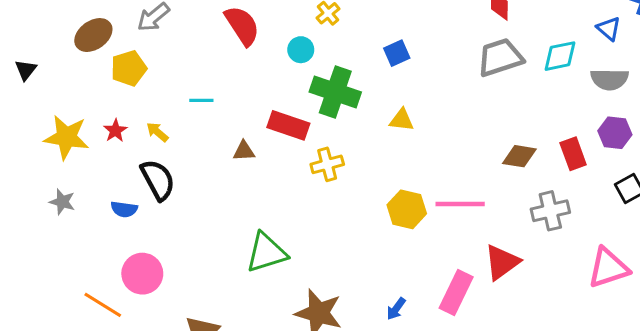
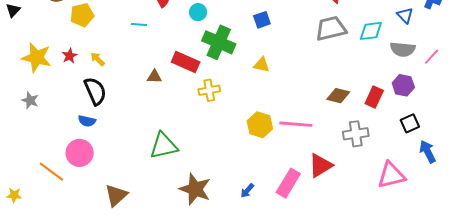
cyan line: (201, 100) -> (139, 25), moved
red rectangle: (573, 154) -> (374, 97), turned 40
blue semicircle: (124, 209) -> (87, 121), moved

